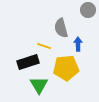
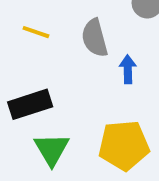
yellow line: (44, 46) -> (36, 32), moved
yellow pentagon: (66, 68) -> (124, 145), moved

